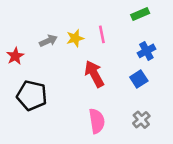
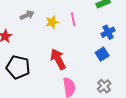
gray arrow: (48, 41) -> (27, 15), moved
red arrow: (94, 74) -> (58, 59), moved

